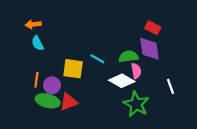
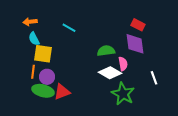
green semicircle: (128, 56) -> (106, 51), moved
cyan line: (97, 59) -> (69, 28), moved
yellow square: (73, 69) -> (43, 54), moved

